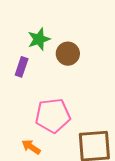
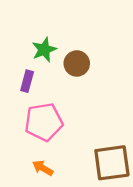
pink pentagon: (53, 116) -> (44, 122), moved

